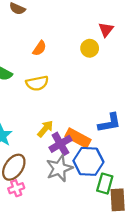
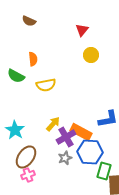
red triangle: (106, 30) -> (82, 30), moved
orange semicircle: (39, 48) -> (33, 59), moved, turned -40
gray star: (59, 168) -> (65, 158), size x0.6

